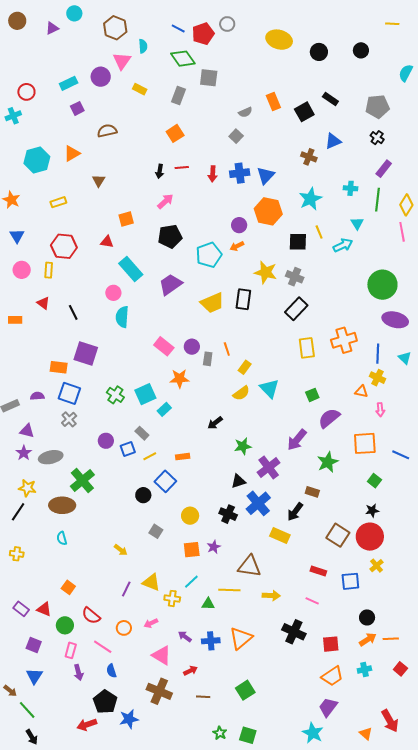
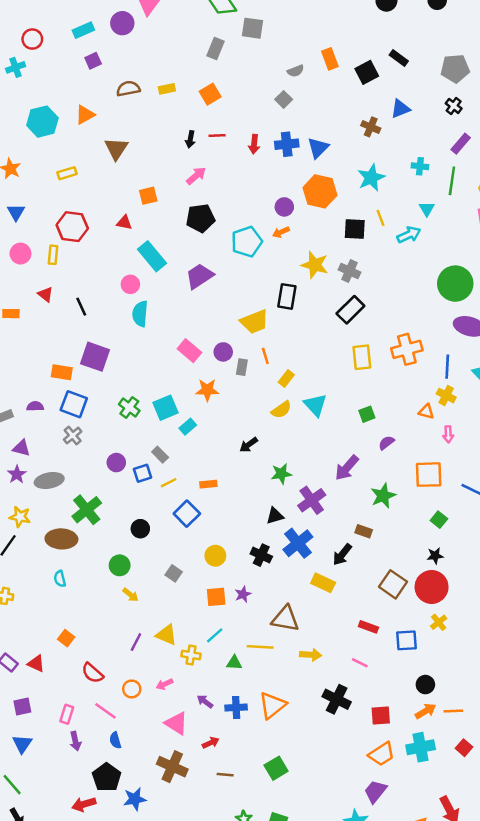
yellow rectangle: (140, 89) -> (167, 89), moved, turned -40
brown triangle: (99, 181) -> (116, 149), size x1.5
yellow trapezoid: (212, 303) -> (255, 322), moved
purple semicircle: (329, 418) -> (386, 443), size x0.6
black circle: (143, 495) -> (140, 529), moved
green circle: (65, 625) -> (120, 565), moved
purple square: (34, 645) -> (22, 707), turned -35
cyan cross: (364, 669) -> (421, 747), size x1.6

